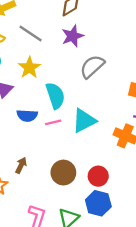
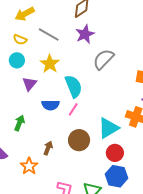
cyan triangle: (84, 121) -> (108, 128), moved
pink line: (53, 122) -> (73, 109), turned -40
brown circle: (63, 173) -> (79, 140), moved

